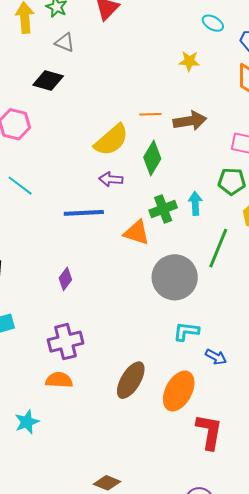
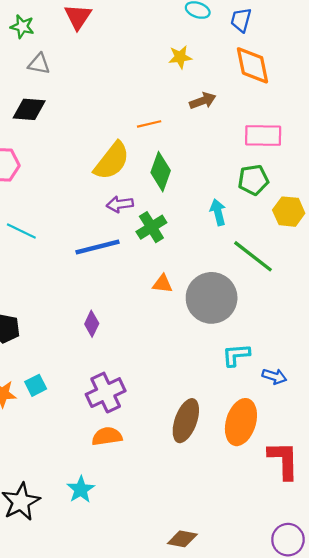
brown arrow: (190, 121) -> (203, 101), moved, size x0.7
green cross: (163, 209) -> (151, 227), moved
orange triangle: (137, 232) -> (162, 284), moved, size x0.7
green line: (218, 248) -> (253, 256), turned -63

